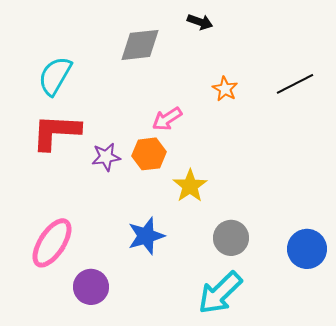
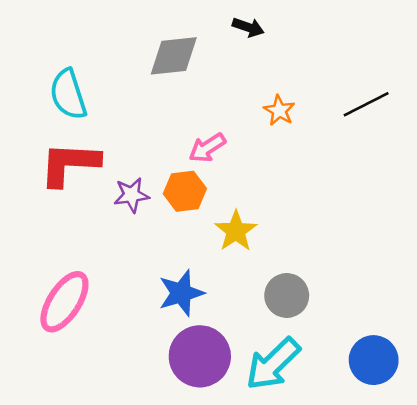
cyan semicircle: (55, 76) -> (68, 94), turned -48
blue circle: (307, 249) -> (374, 360), moved
purple circle: (91, 287) -> (200, 356), moved, size x1.4

